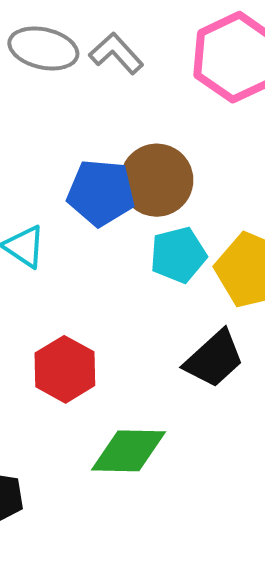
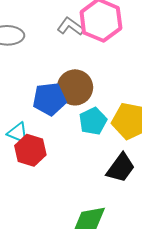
gray L-shape: (116, 53) -> (70, 26), moved
red hexagon: (65, 369) -> (30, 150), moved

